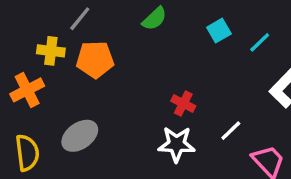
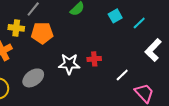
red cross: (183, 104) -> (94, 59), turned -32
white star: (177, 144) -> (69, 64), moved

